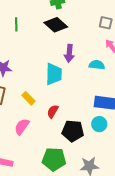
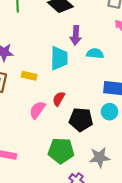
cyan semicircle: (97, 65) -> (95, 54), moved
yellow rectangle: (28, 98) -> (29, 76), moved, turned -32
pink semicircle: (22, 127) -> (37, 110), moved

